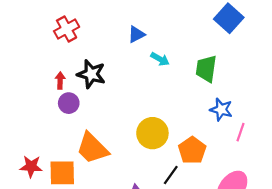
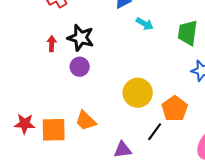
purple circle: (69, 103) -> (80, 67), moved
orange trapezoid: (92, 148) -> (86, 121), moved, size x0.7

